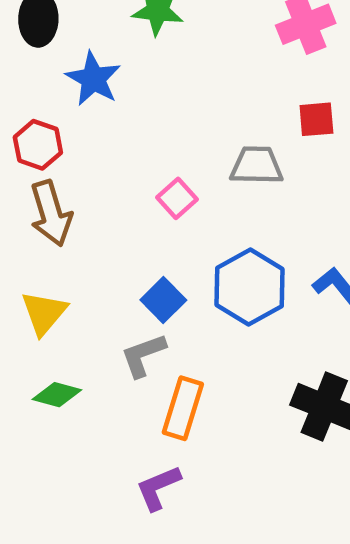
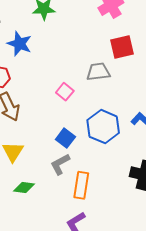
red square: (316, 119) -> (122, 47), size x1.4

